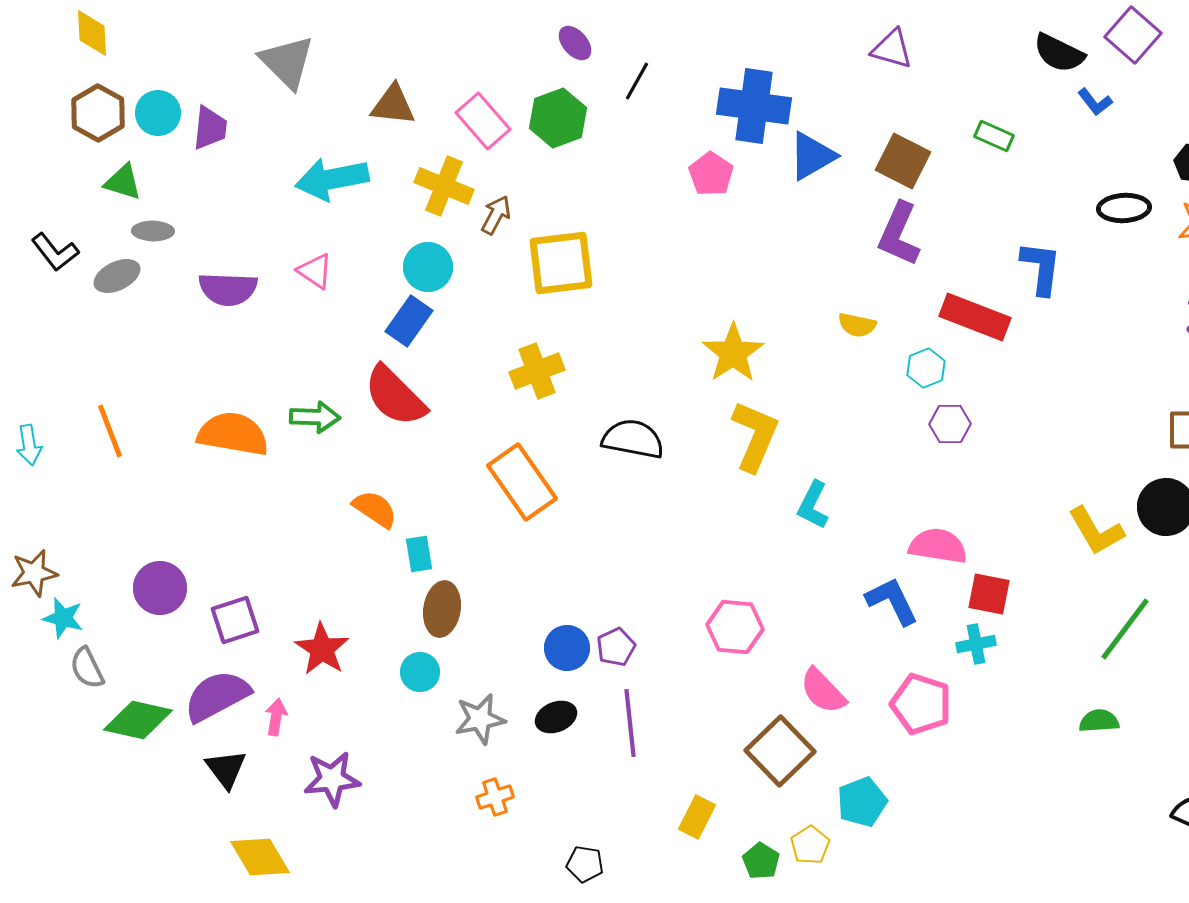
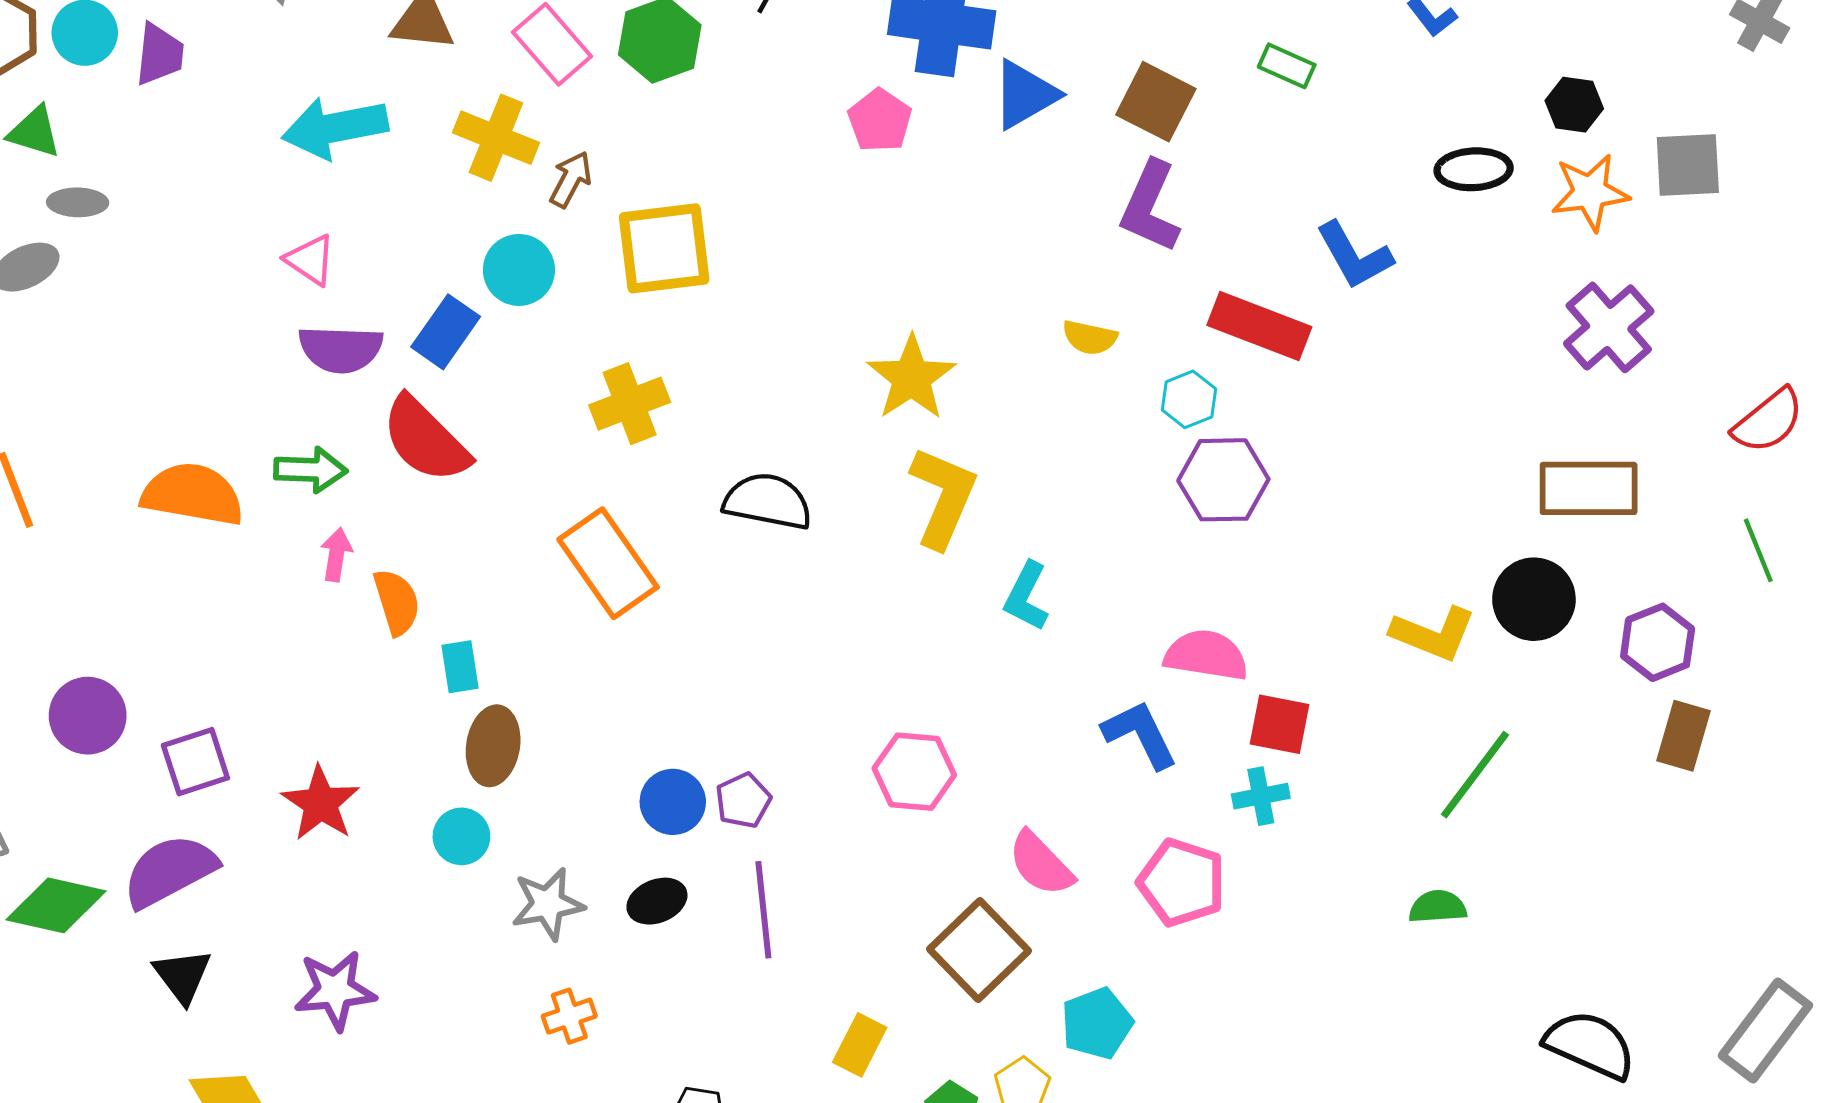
cyan circle: (428, 267) -> (519, 270), moved
blue L-shape: (1041, 268) -> (1354, 256), turned 144
purple semicircle: (228, 289) -> (341, 349), moved
purple hexagon: (950, 424) -> (1223, 480), size x1.5
orange semicircle: (375, 509) -> (397, 602), turned 39
yellow L-shape: (1096, 531) -> (1433, 634), turned -38
pink arrow: (276, 717) -> (336, 555), moved

